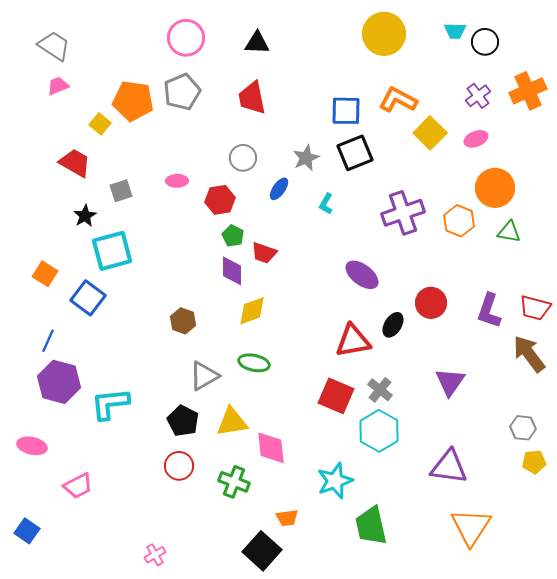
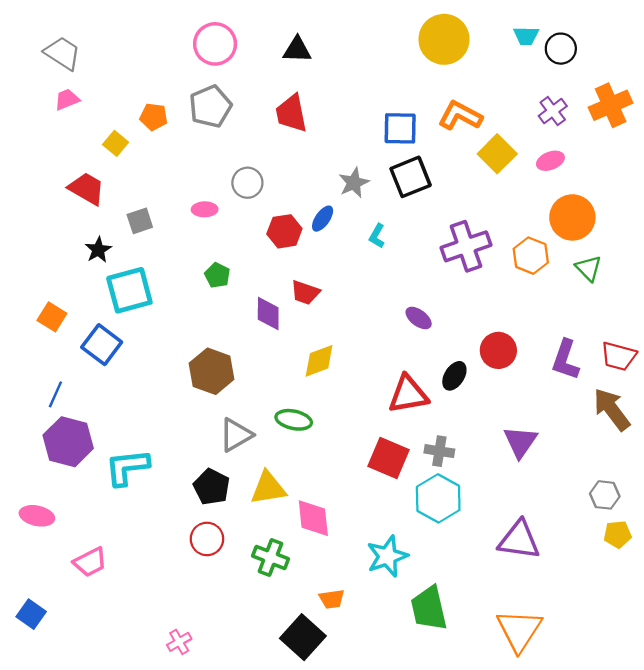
orange pentagon: (133, 101) -> (154, 117), size x0.6
gray circle: (243, 158) -> (247, 183), moved
red hexagon: (220, 200) -> (284, 231), moved
green triangle: (509, 232) -> (589, 268), turned 35
green pentagon: (233, 236) -> (217, 275), moved
purple ellipse: (362, 275) -> (419, 318), size x0.7
yellow diamond: (252, 311) -> (319, 361), moved
brown hexagon: (183, 321) -> (212, 371), size x1.5
gray cross: (380, 390) -> (439, 451), turned -30
orange triangle: (471, 527) -> (519, 630), moved

